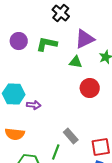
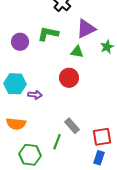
purple circle: (19, 41) -> (20, 42), moved
red circle: (90, 88) -> (69, 78), moved

